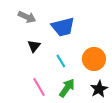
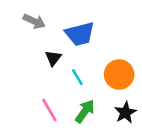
black triangle: (34, 46) -> (53, 58), moved

